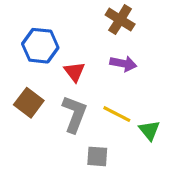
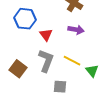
brown square: (29, 103) -> (18, 69), moved

